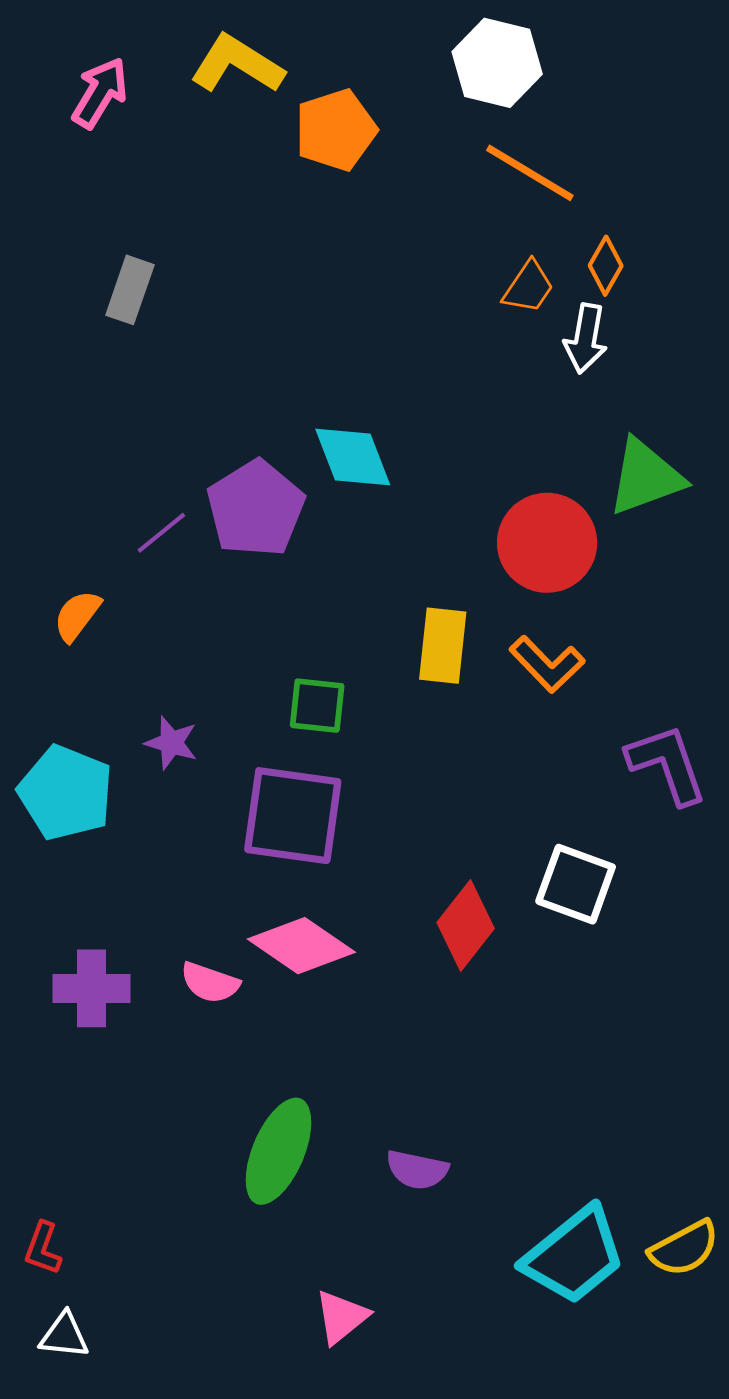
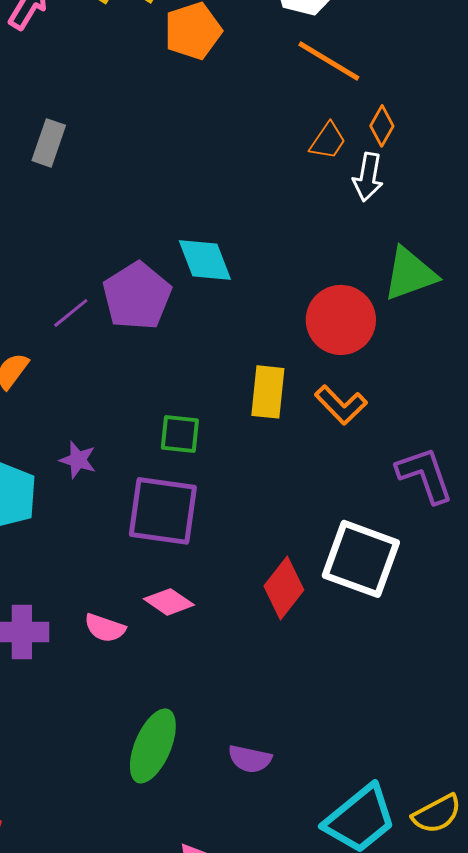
white square: (576, 884) -> (361, 559), size x1.4
pink diamond: (301, 946) -> (169, 602), size x0.7

